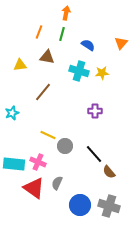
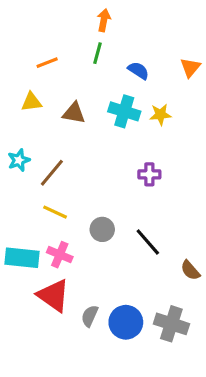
orange line: (39, 32) -> (47, 63), moved, turned 48
brown triangle: (47, 57) -> (74, 113), moved
brown line: (43, 92) -> (52, 173), moved
cyan star: (12, 113) -> (19, 160), moved
yellow line: (48, 135) -> (55, 212), moved
brown semicircle: (109, 172) -> (190, 270), moved
gray semicircle: (57, 183) -> (90, 316), moved

